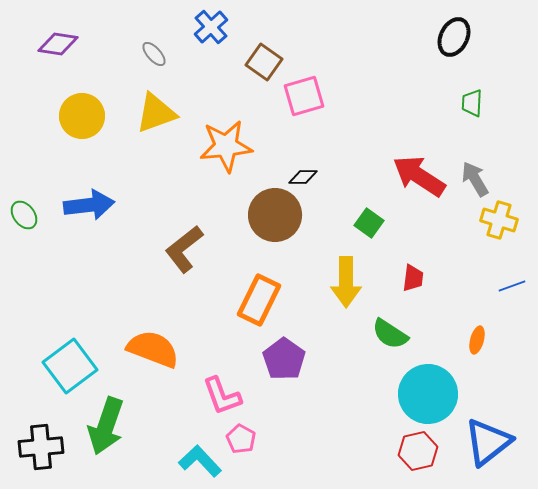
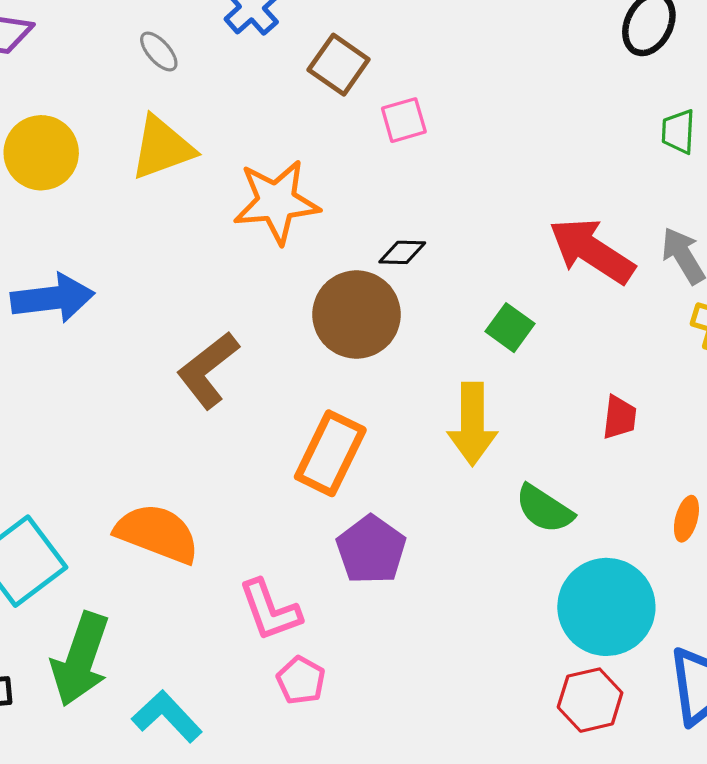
pink square: (304, 96) -> (404, 120), size x0.7
red trapezoid: (413, 278) -> (619, 417), moved
cyan L-shape: (200, 461) -> (167, 716), moved

